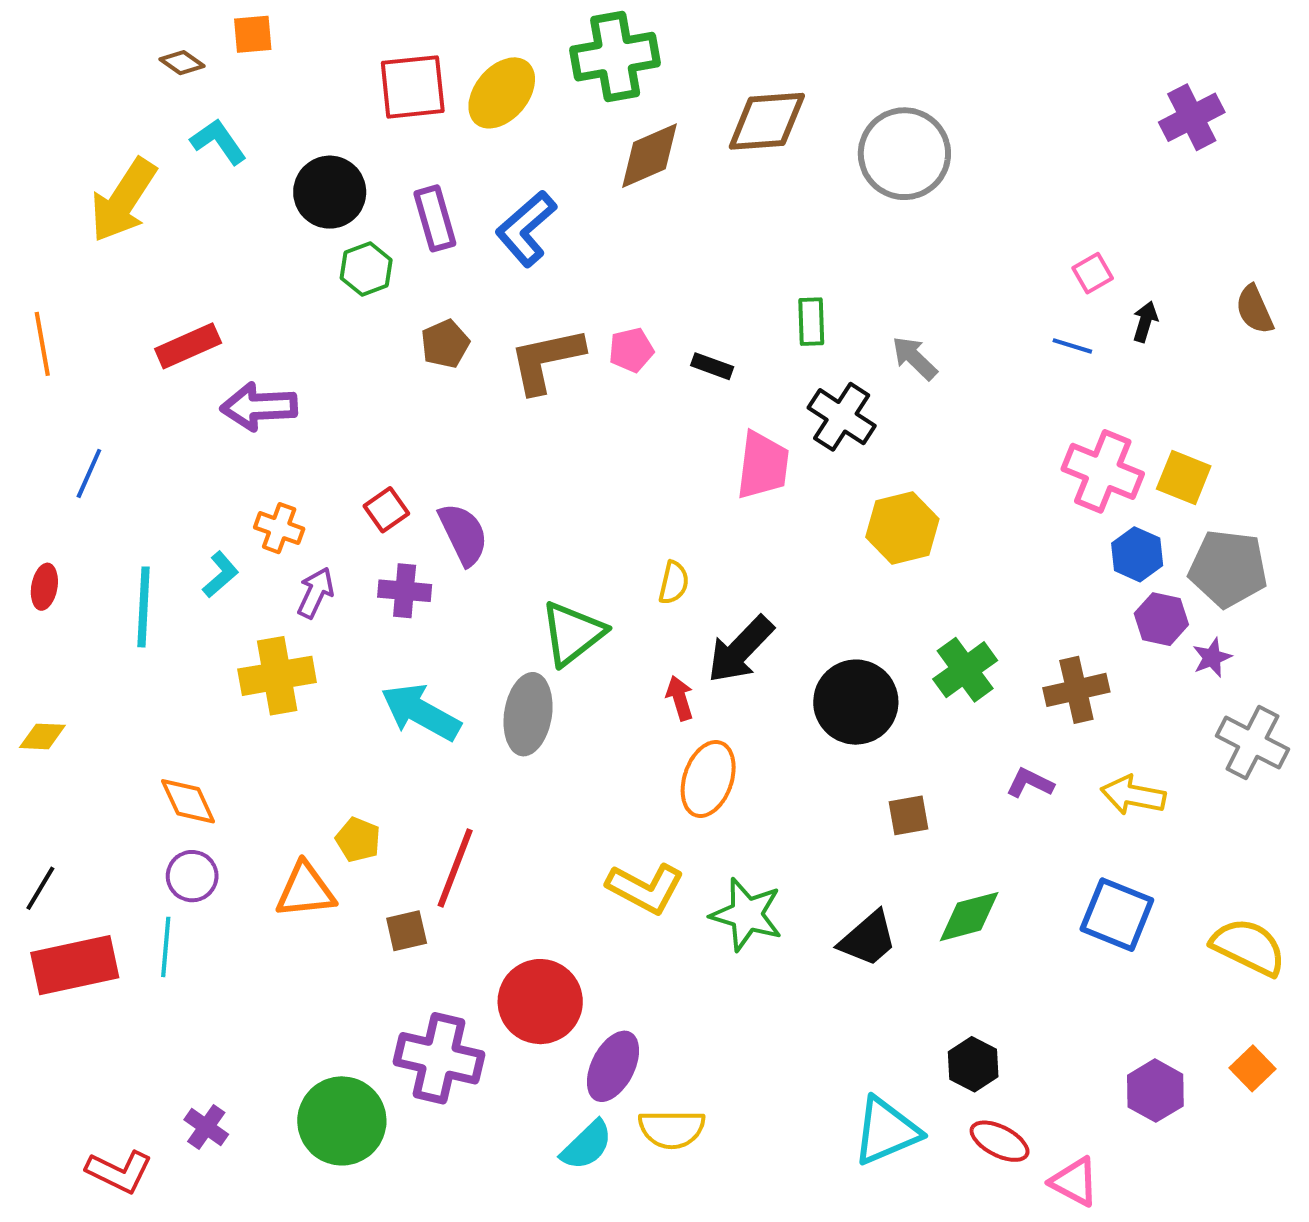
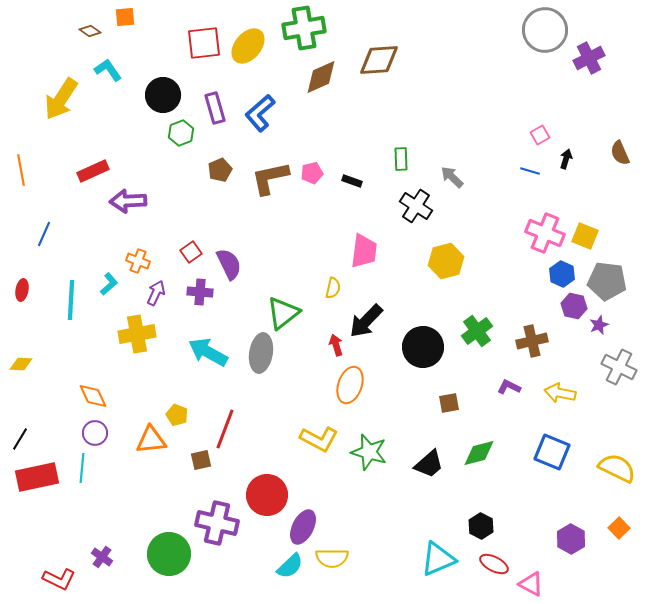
gray circle: (904, 154) -> (545, 30), moved
pink trapezoid: (763, 465) -> (364, 251), moved

